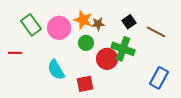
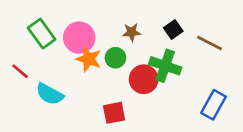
orange star: (83, 20) -> (89, 59), moved
red line: (15, 53) -> (20, 71), turned 40
cyan semicircle: (56, 70) -> (50, 94), moved, turned -30

